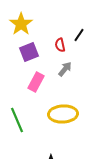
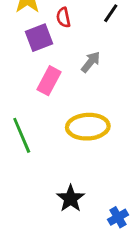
red semicircle: (60, 45) -> (63, 17), moved

